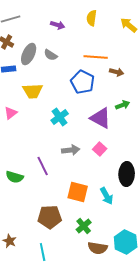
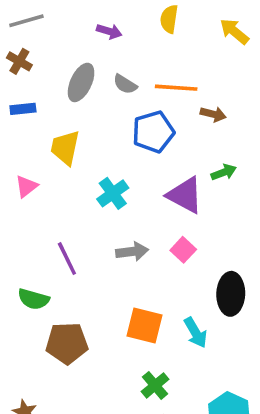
gray ellipse: (29, 54) -> (81, 82), moved
gray semicircle: (51, 55) -> (125, 84), moved
blue pentagon: (83, 82) -> (153, 132), turned 30
yellow trapezoid: (33, 91) -> (65, 148), turned 105
purple line: (43, 166) -> (67, 259), moved
brown pentagon: (50, 217) -> (67, 343), moved

